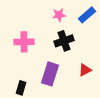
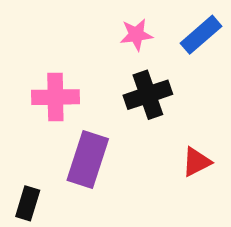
purple rectangle: (50, 74) -> (88, 159), moved
black rectangle: (21, 88) -> (28, 203), moved

